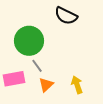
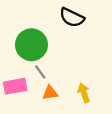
orange triangle: (46, 85) -> (50, 93), turned 35

